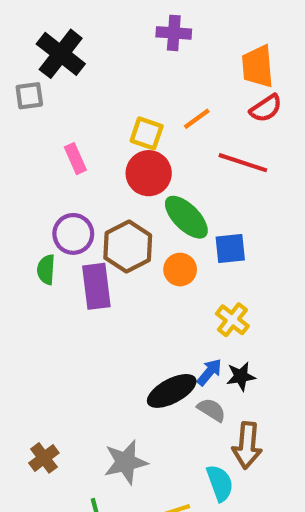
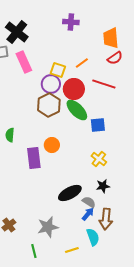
pink rectangle: (75, 159) -> (24, 62), moved, size x1.5
red circle: (149, 173) -> (74, 89), moved
purple circle: (73, 234) -> (51, 84), moved
brown hexagon: (128, 246) -> (49, 105), moved
orange circle: (180, 270) -> (52, 145), moved
purple rectangle: (96, 286) -> (34, 158), moved
blue arrow: (209, 372) -> (88, 214), moved

